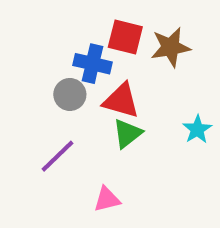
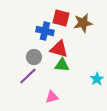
gray circle: (70, 94) -> (34, 57), moved
cyan star: (197, 129) -> (97, 79), moved
green triangle: (127, 134) -> (62, 65), turned 42

